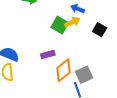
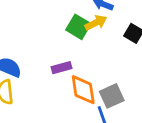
orange diamond: (63, 70) -> (83, 90), turned -60

